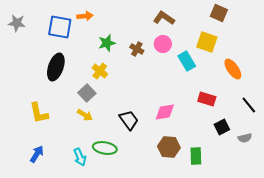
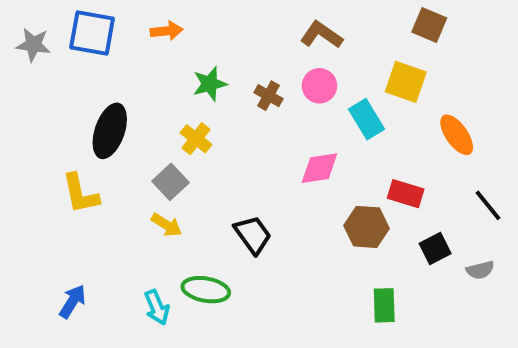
blue square: (60, 27) -> (92, 33), moved
pink diamond: (165, 112) -> (319, 168), moved
yellow L-shape: (39, 113) -> (80, 194), moved
brown hexagon: (169, 147) -> (367, 227), moved

